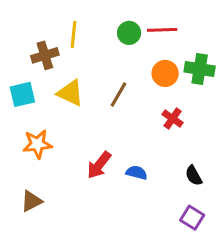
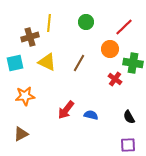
red line: (162, 30) -> (124, 27), moved, turned -42
green cross: (200, 69) -> (133, 63), moved
purple square: (192, 218) -> (128, 145), turned -35

